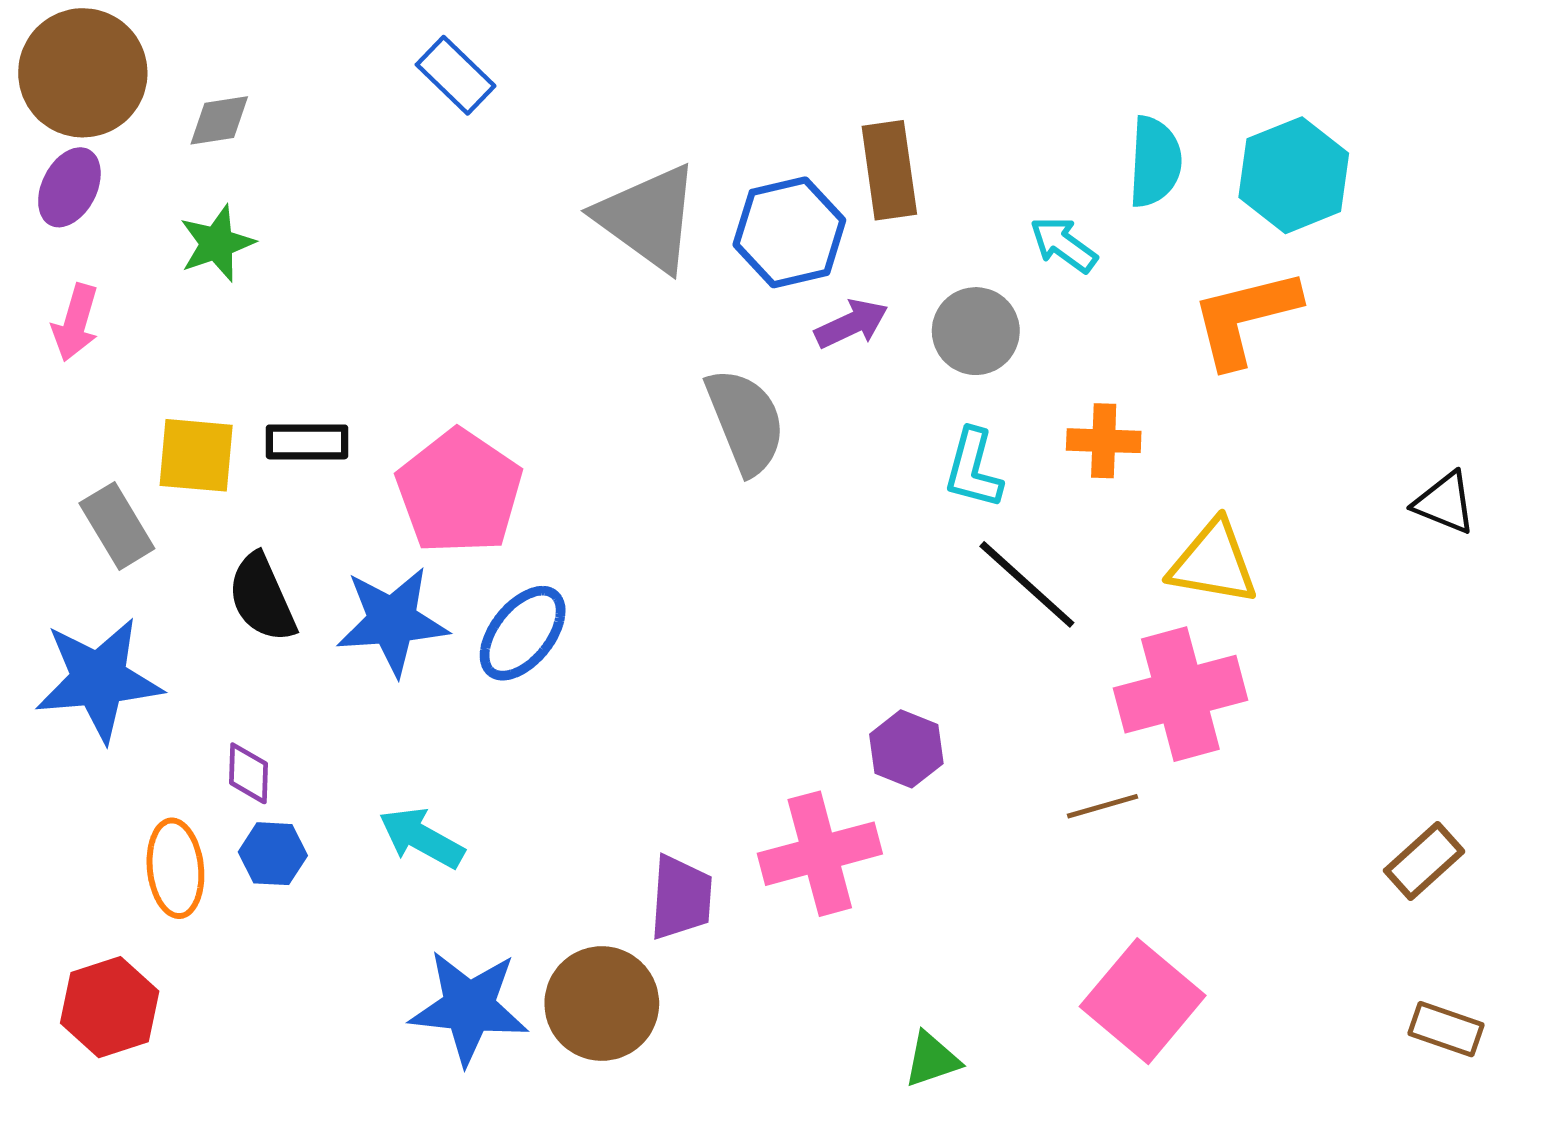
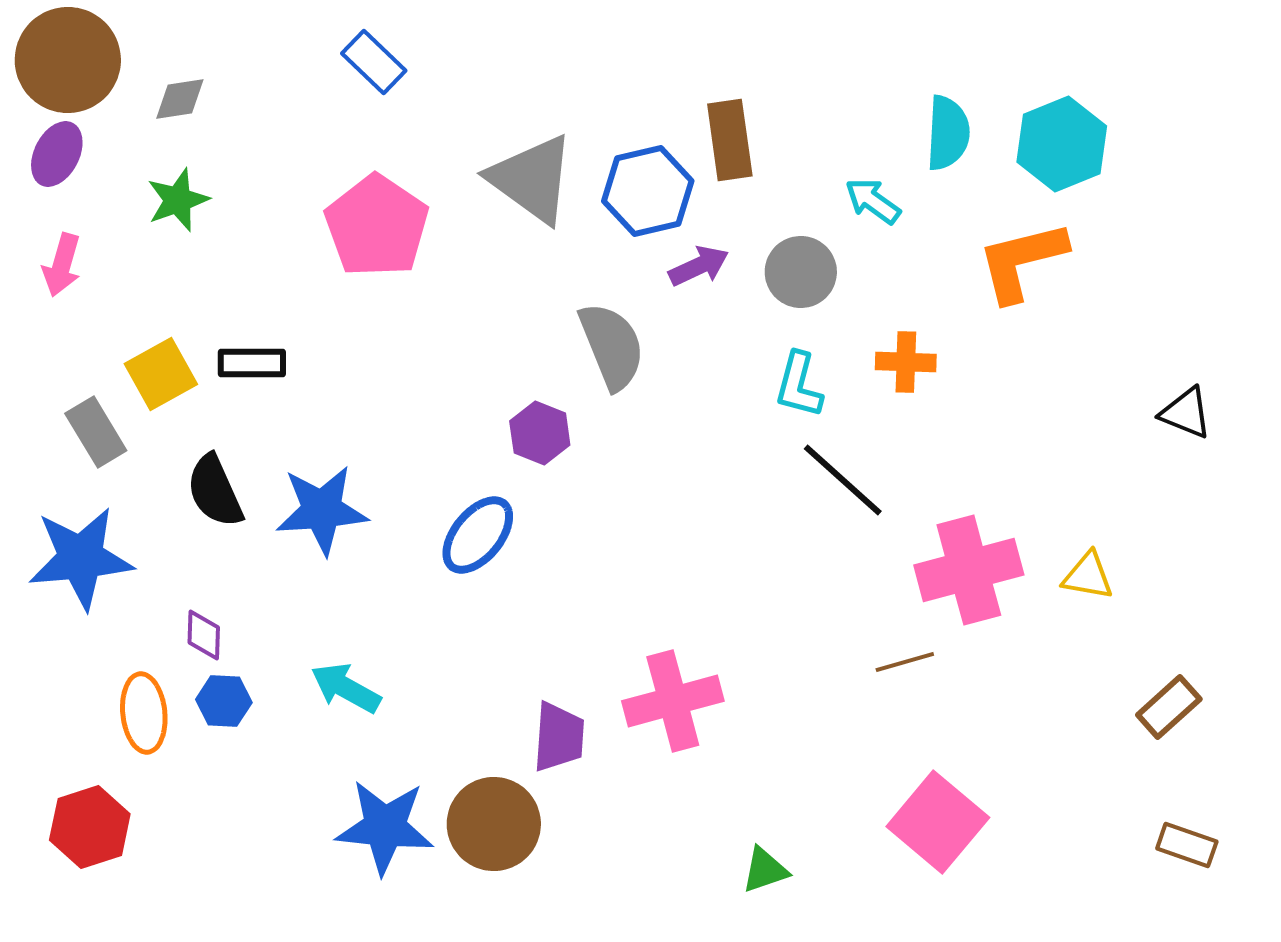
yellow square: (196, 455) -> (161, 374), turned -34
pink pentagon: (459, 492) -> (377, 226), moved
yellow triangle: (1213, 563) -> (1088, 576), moved, size x0.7
blue ellipse: (523, 633) -> (478, 535), moved
purple hexagon: (906, 749) -> (540, 433), moved

